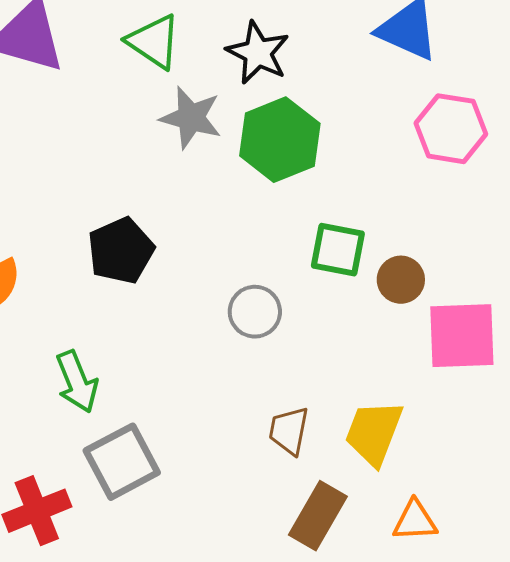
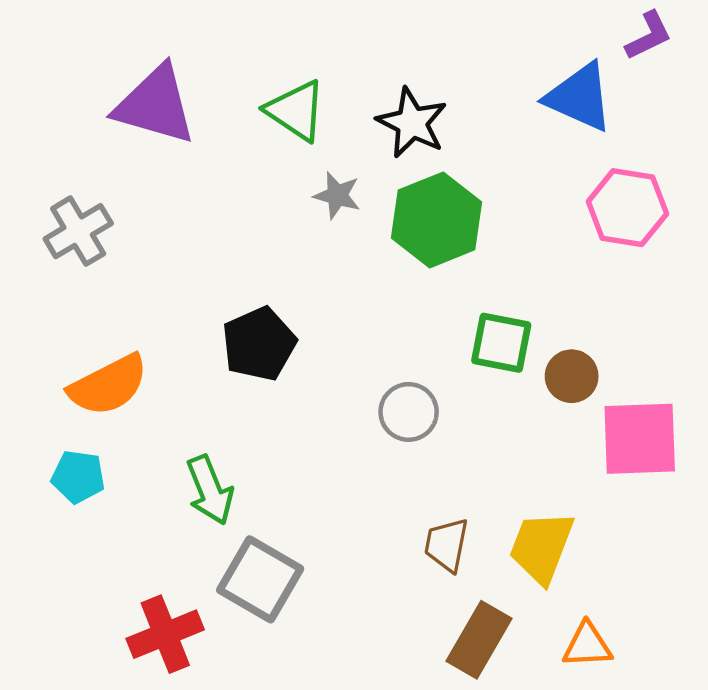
gray star: (191, 118) -> (337, 195), size x0.7
gray square: (122, 462) -> (260, 579), turned -32

